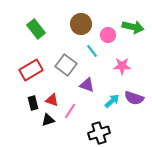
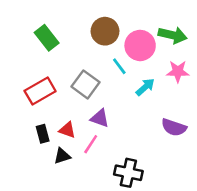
pink circle: (108, 35) -> (140, 45), size x1.5
pink star: (122, 66) -> (178, 71), moved
purple triangle: (87, 85) -> (100, 118), moved
cyan arrow: (112, 101) -> (145, 87), moved
black cross: (99, 133) -> (128, 173), turned 30

